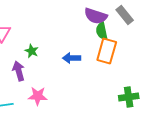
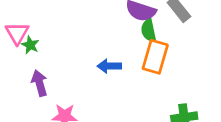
green star: (32, 51) -> (30, 45), moved

